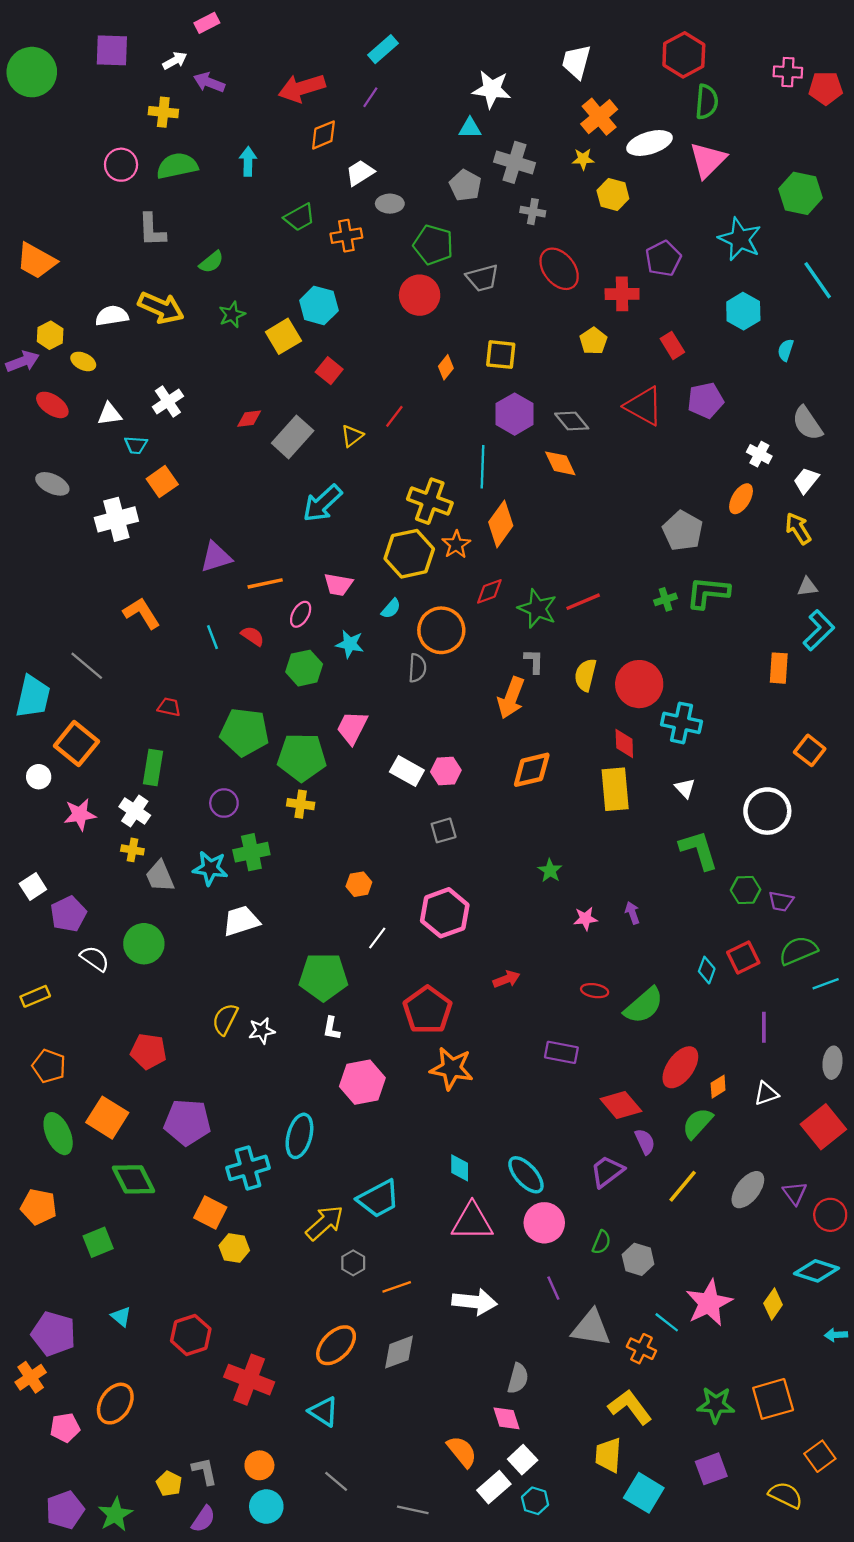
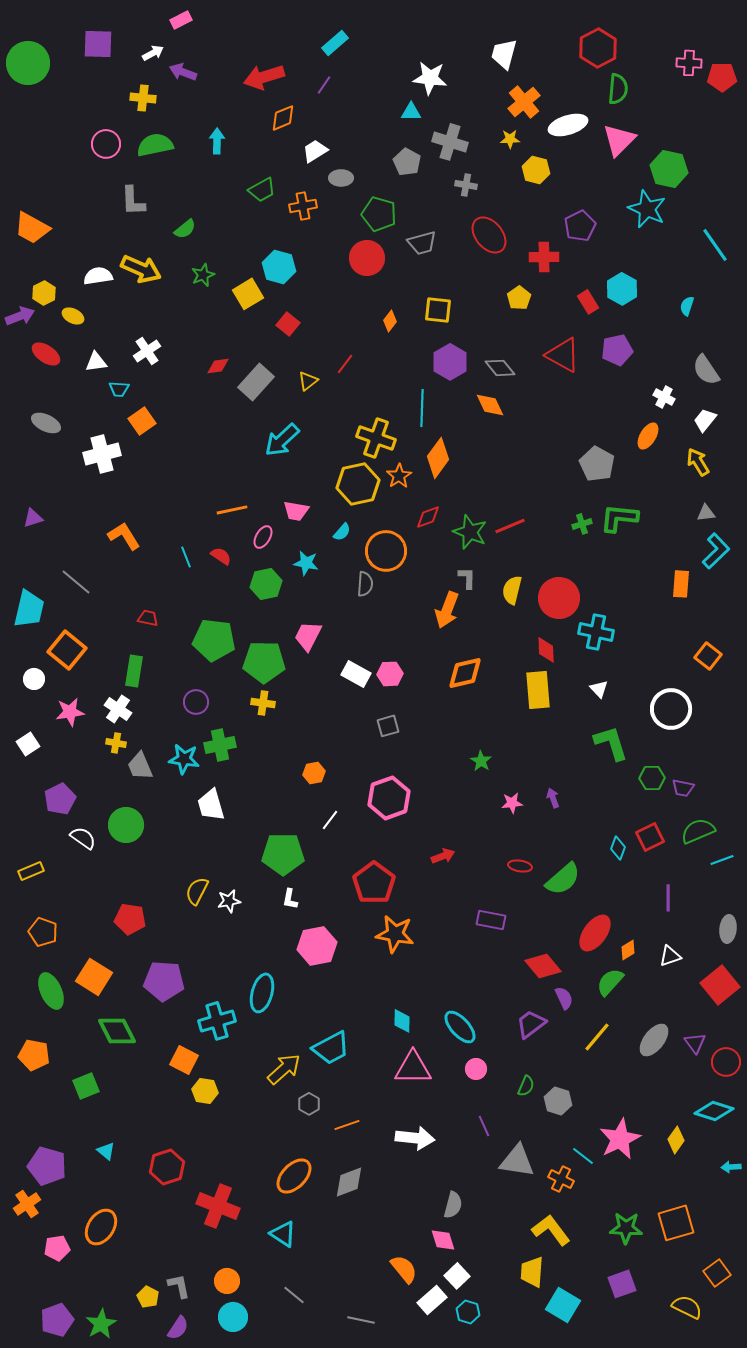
green hexagon: (800, 193) -> (669, 169), moved
cyan hexagon: (743, 311) -> (622, 289), moved
purple triangle: (216, 557) -> (33, 518), moved, size x0.7
white square: (33, 887) -> (28, 744), moved
white trapezoid: (241, 921) -> (211, 805), turned -88
pink circle: (544, 1223) -> (476, 1069), size x0.6

